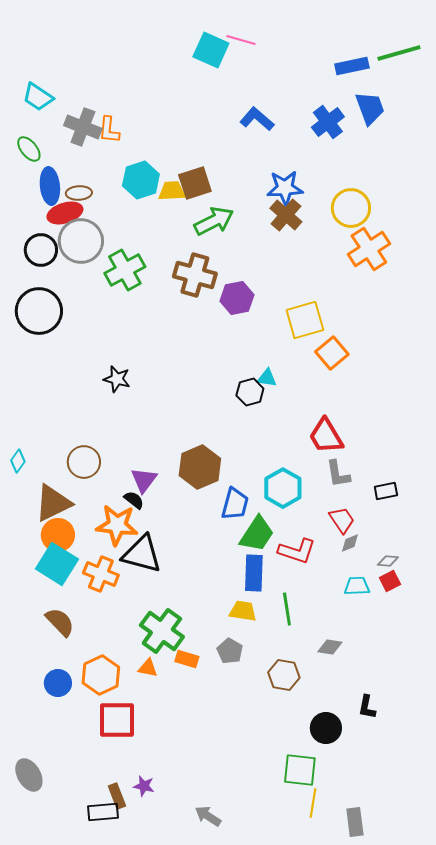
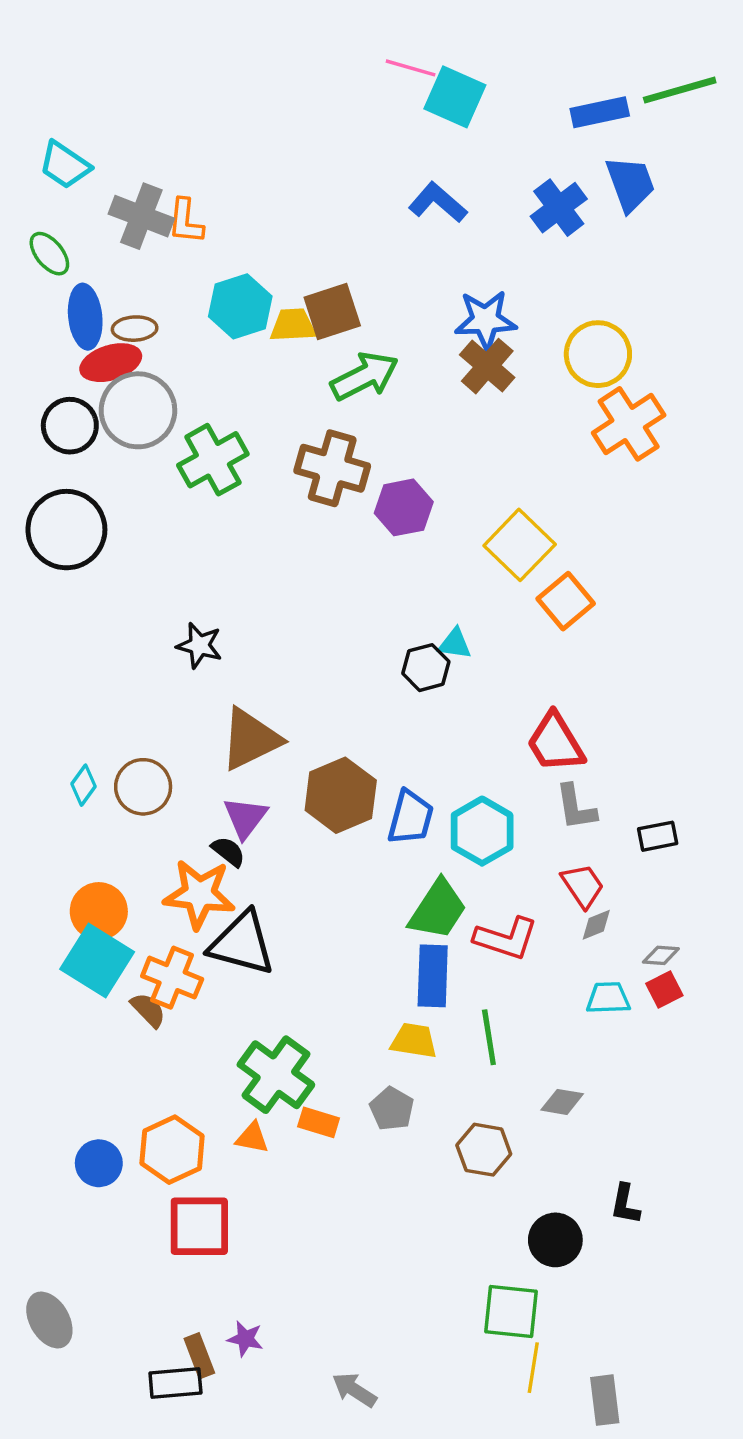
cyan square: (211, 50) -> (455, 97), moved
yellow square: (305, 320) -> (520, 545), turned -30
cyan diamond: (18, 461) -> (83, 785), moved
brown triangle: (53, 503) -> (250, 739), moved
blue trapezoid: (235, 504) -> (411, 817), moved
brown semicircle: (60, 622) -> (148, 1010), moved, size x0.7

